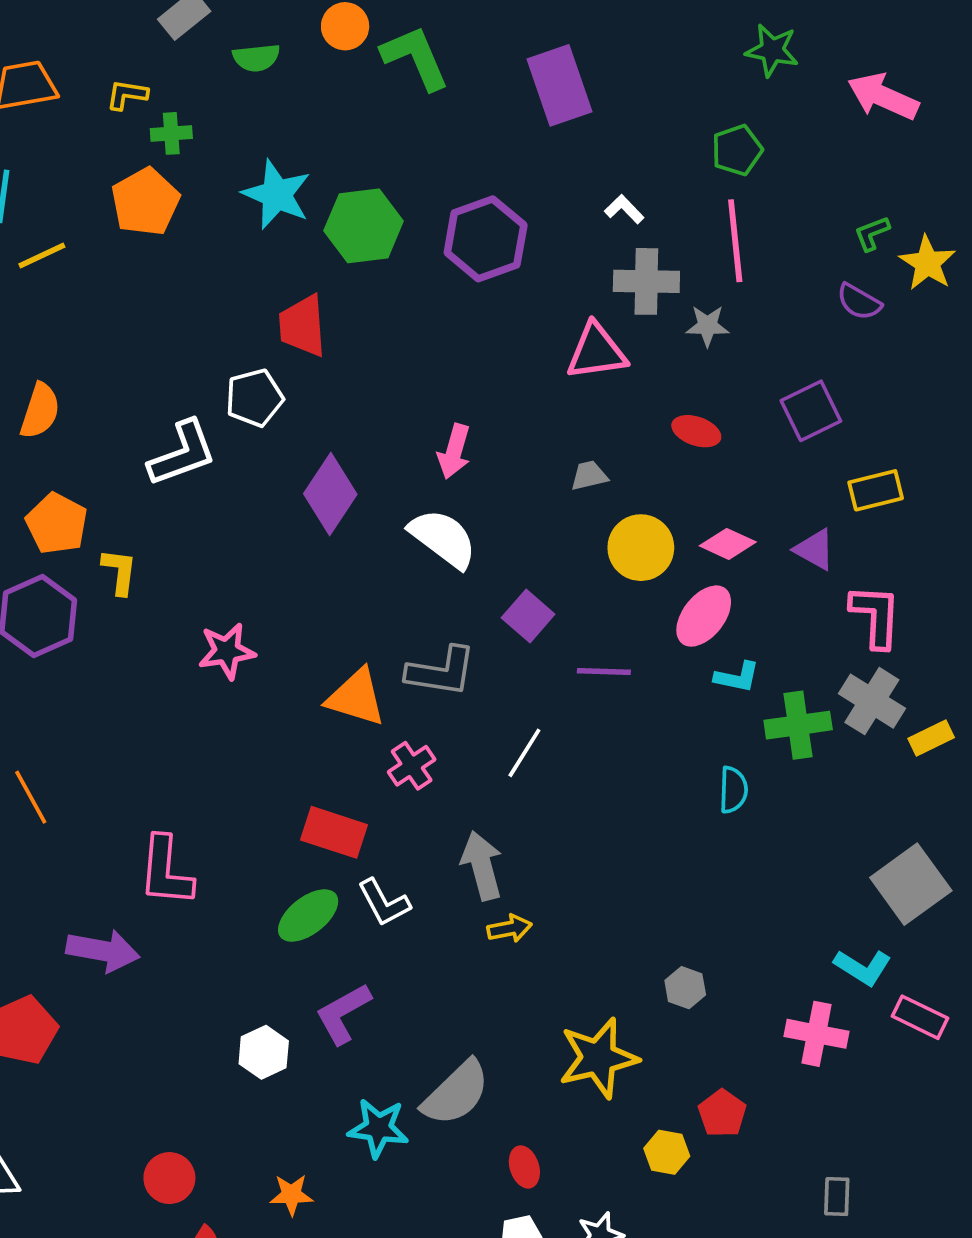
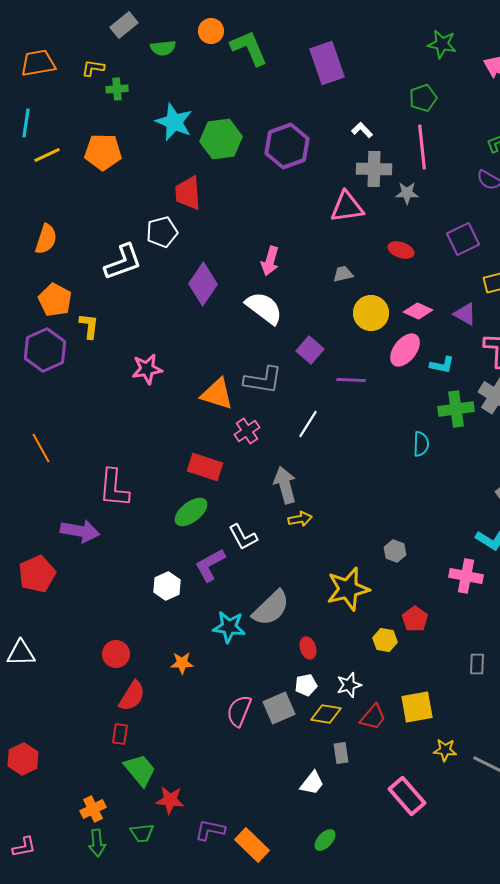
orange pentagon: (145, 202) -> (103, 152), moved, turned 30
cyan L-shape: (737, 677) -> (442, 365), moved
white L-shape: (384, 903) -> (243, 537), moved

